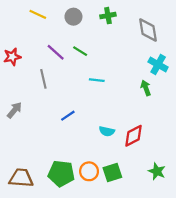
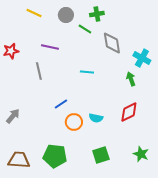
gray diamond: (148, 30) -> (112, 43), moved
green line: (80, 51) -> (85, 29), moved
purple line: (56, 52) -> (50, 47), turned -30
gray arrow: (14, 110) -> (13, 116), moved
red diamond: (134, 136) -> (129, 112), moved
orange circle: (89, 171) -> (74, 122), moved

